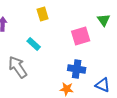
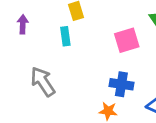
cyan rectangle: (34, 44) -> (65, 36), moved, turned 40

